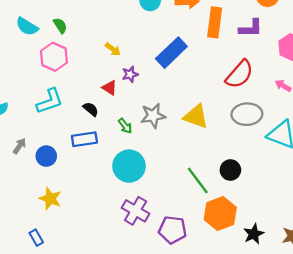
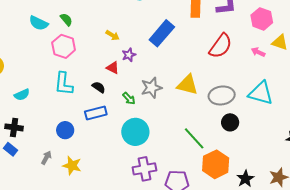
cyan L-shape: (50, 101) -> (64, 84), turned 120
gray ellipse: (247, 114) -> (222, 95), moved
gray arrow: (19, 146) -> (46, 158), moved
black circle: (230, 170) -> (230, 122), moved
purple cross: (136, 211) -> (144, 169), turned -35

